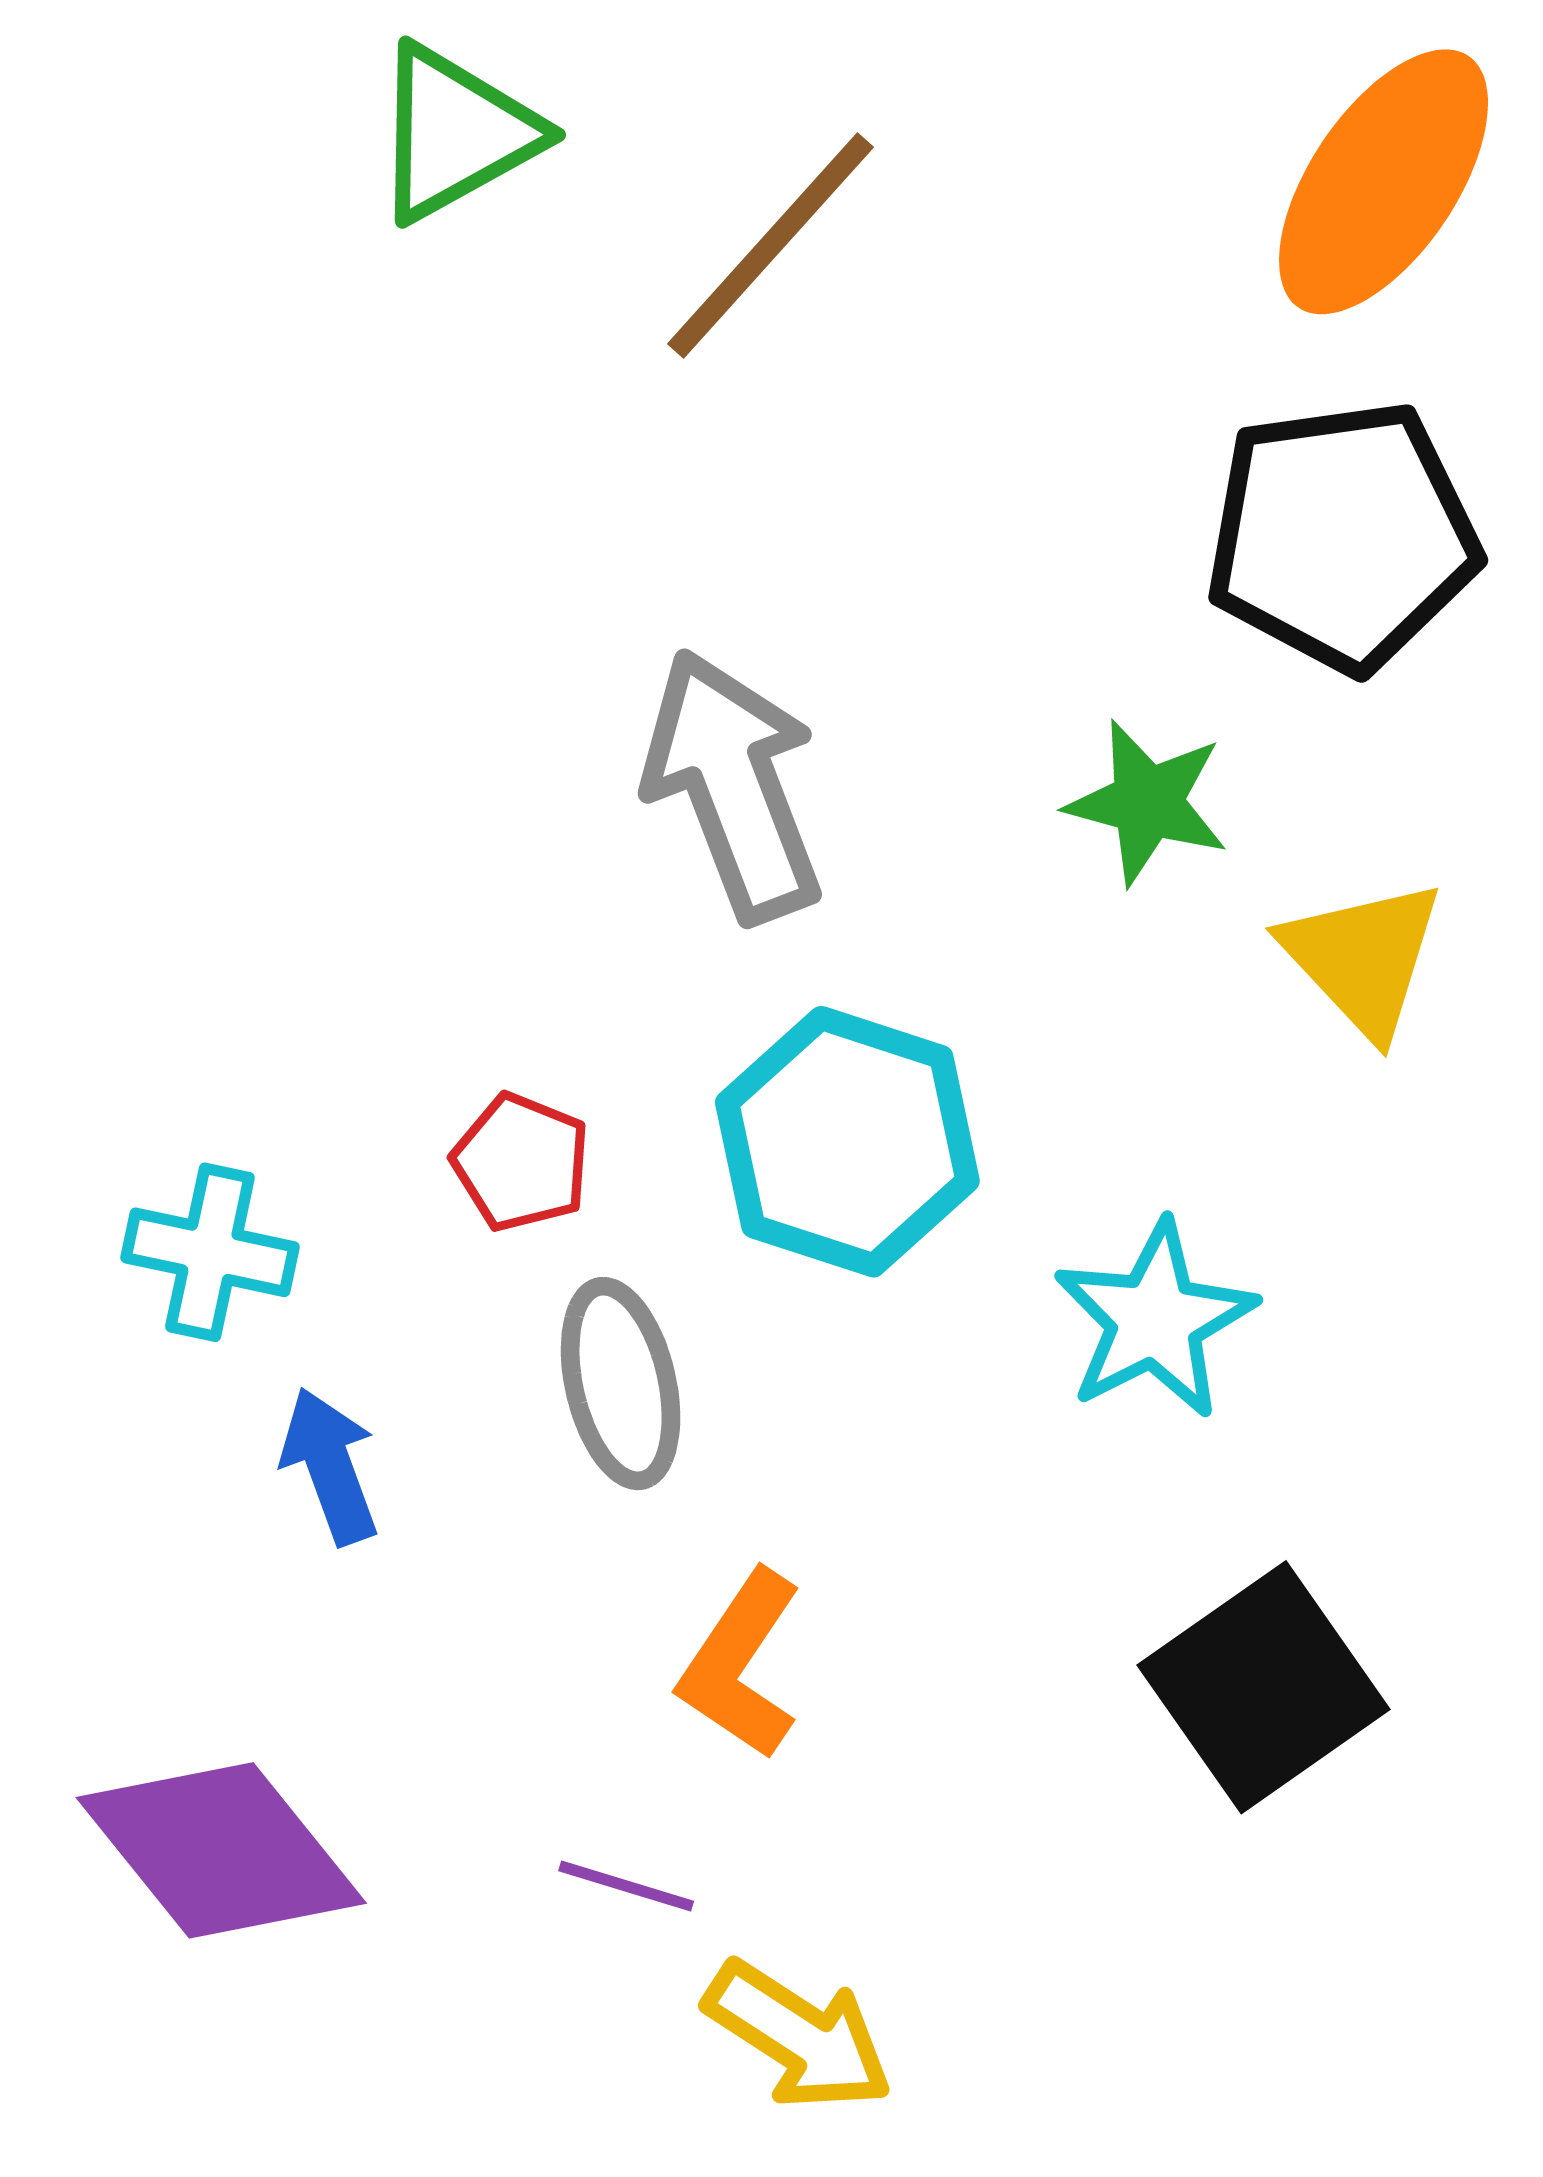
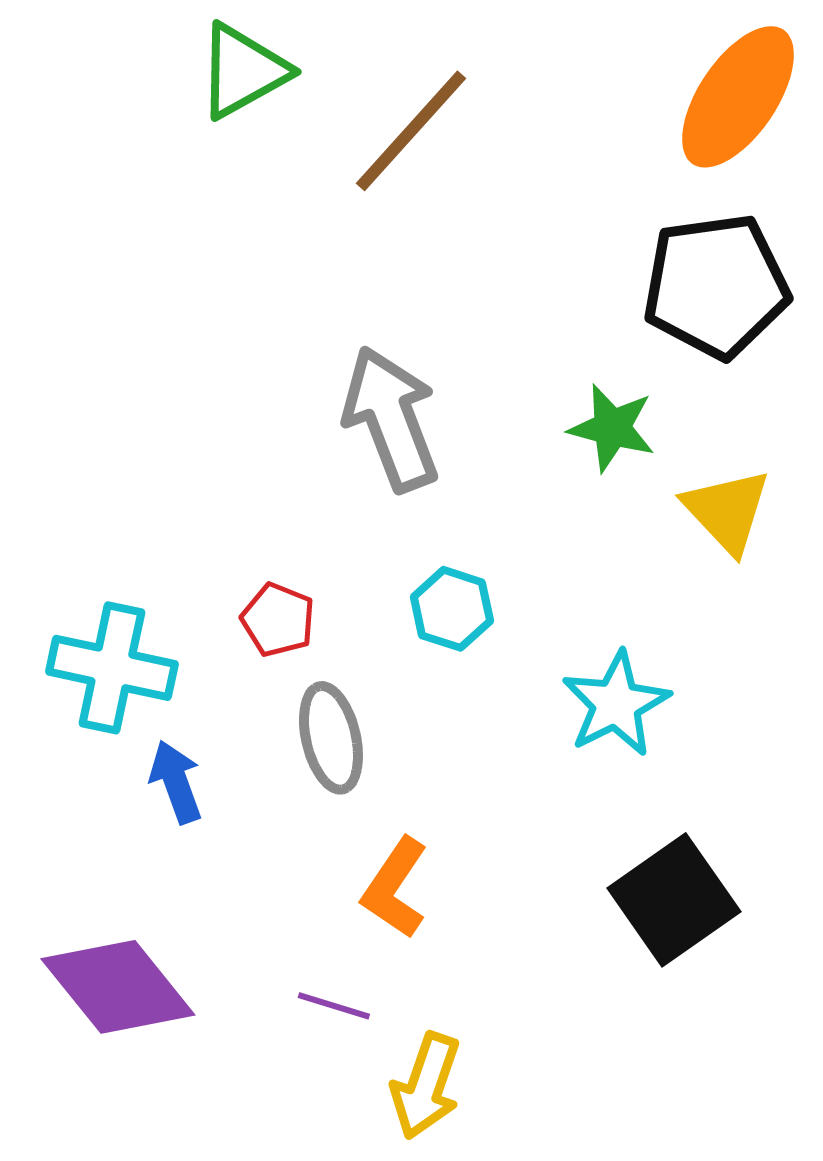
cyan hexagon: (847, 1142) -> (452, 609), size x0.6
cyan cross: (210, 1252) -> (112, 668), size x1.4
yellow arrow: (799, 2036) -> (426, 1086), turned 76

